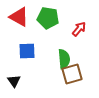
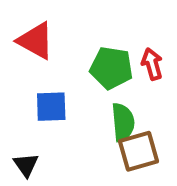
green pentagon: (48, 18) -> (111, 68), moved
red arrow: (79, 29) -> (152, 64), turned -56

